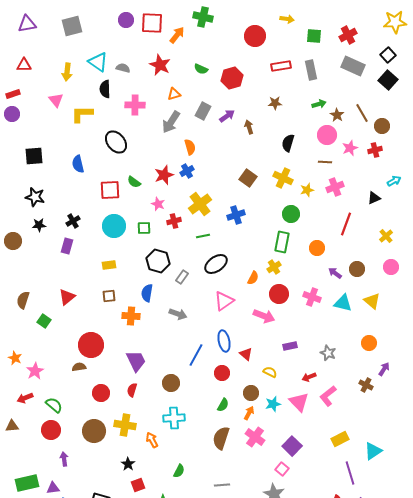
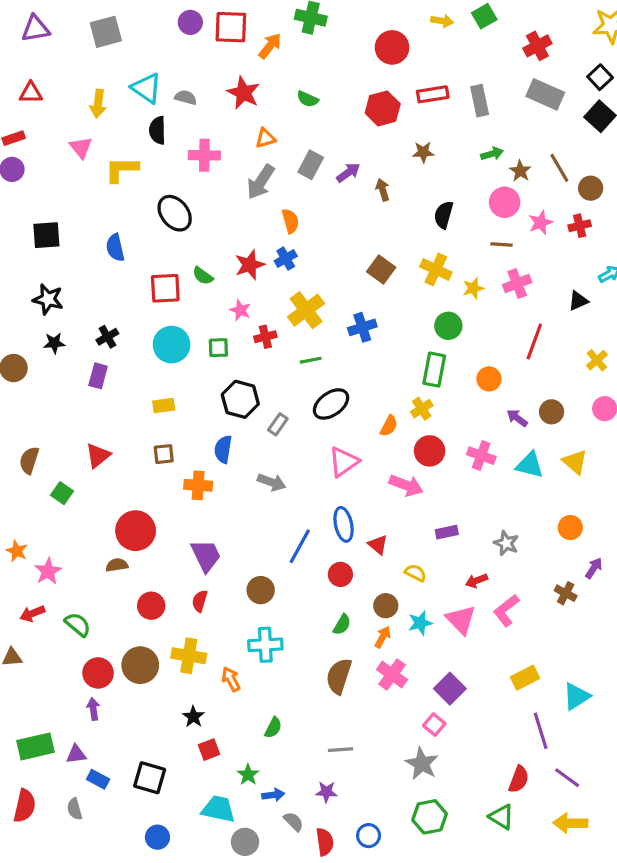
green square: (314, 36) -> (484, 16), moved, turned -35
red hexagon: (232, 78) -> (383, 108), moved
red circle: (51, 430) -> (98, 673), moved

